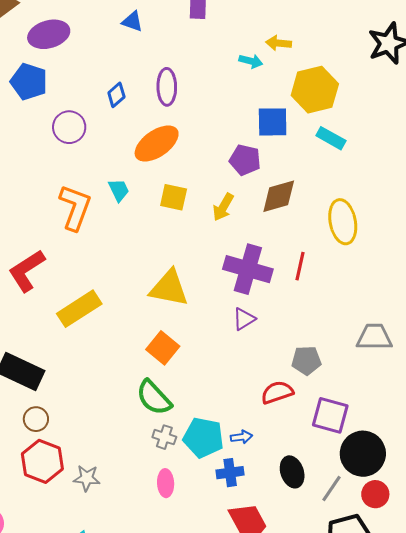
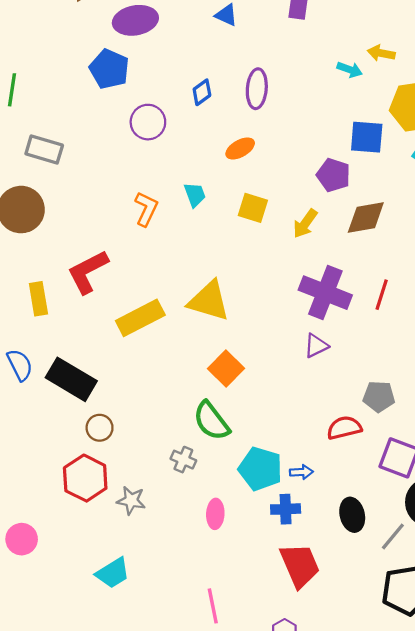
orange ellipse: (157, 144) -> (240, 148), size x0.6
orange L-shape: (75, 207) -> (146, 209), size x0.7
yellow triangle: (169, 288) -> (209, 301), moved
brown circle: (36, 419) -> (100, 428), moved
gray cross: (164, 437) -> (183, 460), moved

